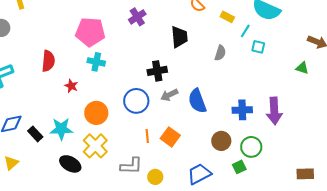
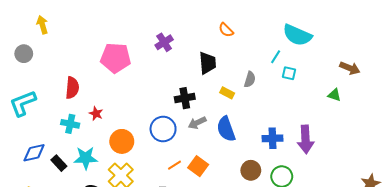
yellow rectangle: (227, 17) -> (227, 93), moved
cyan cross: (96, 62) -> (70, 124), moved
orange line: (147, 136) -> (174, 165), turned 64

